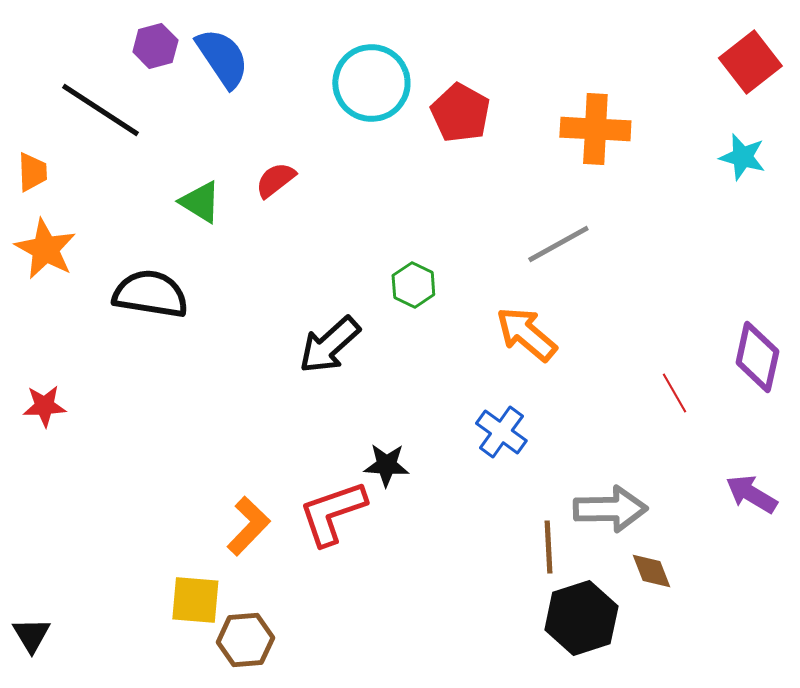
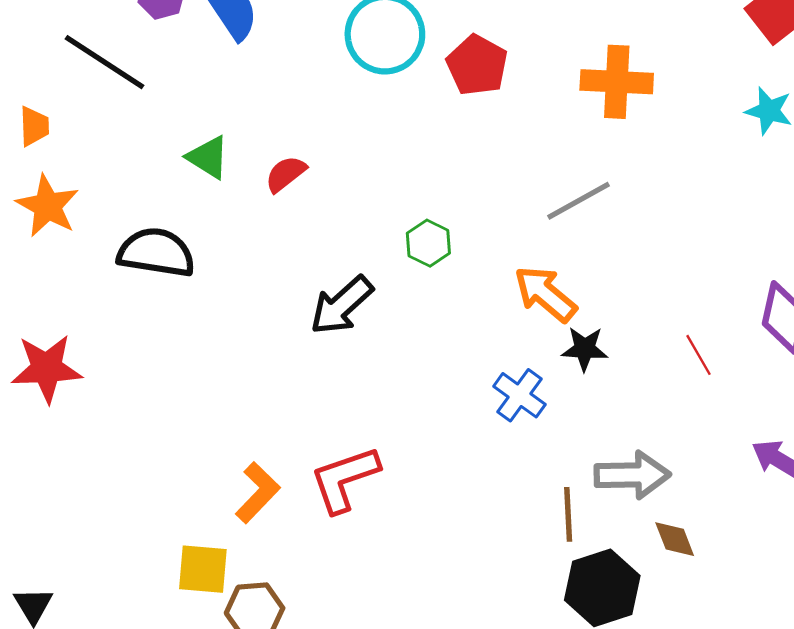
red semicircle: (275, 180) -> (286, 174), moved
red star: (44, 406) -> (47, 368), size x1.6
black star: (386, 465) -> (585, 349), moved

